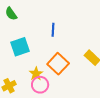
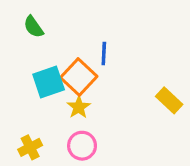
orange square: (58, 64) -> (79, 77), moved
yellow star: (36, 74) -> (79, 107), moved

